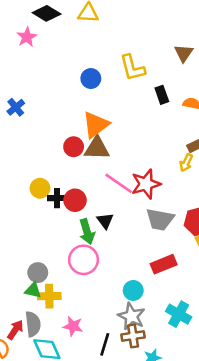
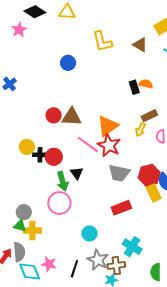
brown triangle: (184, 53) -> (140, 45), turned -35
yellow L-shape: (132, 68) -> (102, 41), moved
black rectangle: (162, 95) -> (134, 87), moved
orange triangle: (96, 125) -> (108, 126), moved
red star: (146, 184) -> (109, 145), turned -30
cyan circle: (133, 290) -> (89, 233), moved
gray star: (131, 316) -> (98, 260), moved
pink star: (73, 326) -> (49, 264), moved
brown cross: (133, 336) -> (116, 266), moved

